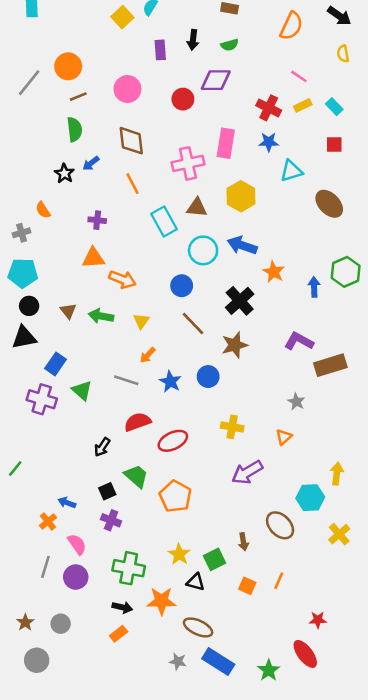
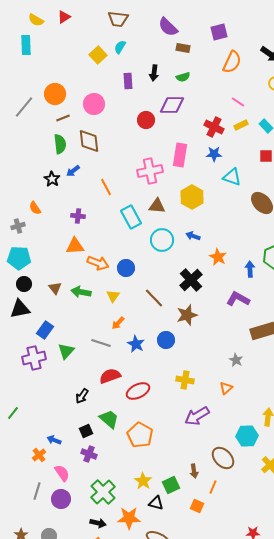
pink circle: (127, 89) -> (94, 104), moved
brown diamond: (131, 141) -> (89, 141), moved
cyan triangle: (291, 171) -> (232, 177), turned 36
blue arrow: (242, 245) -> (193, 236), size x0.6
blue circle: (182, 286) -> (126, 268), moved
purple L-shape: (299, 341) -> (238, 299), moved
green triangle: (82, 390) -> (66, 351), turned 30
purple cross: (42, 399) -> (34, 358), turned -30
green cross: (129, 568) -> (103, 492), turned 35
orange line: (279, 581) -> (213, 487), moved

